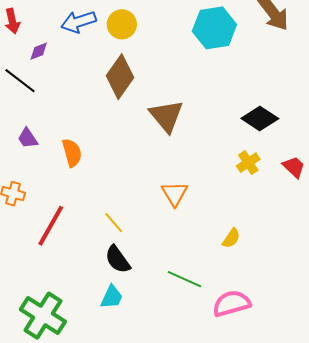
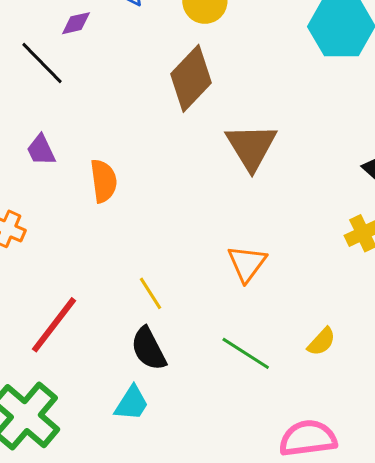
red line: (51, 226) -> (54, 325), moved
green line: (184, 279) -> (246, 353), moved

